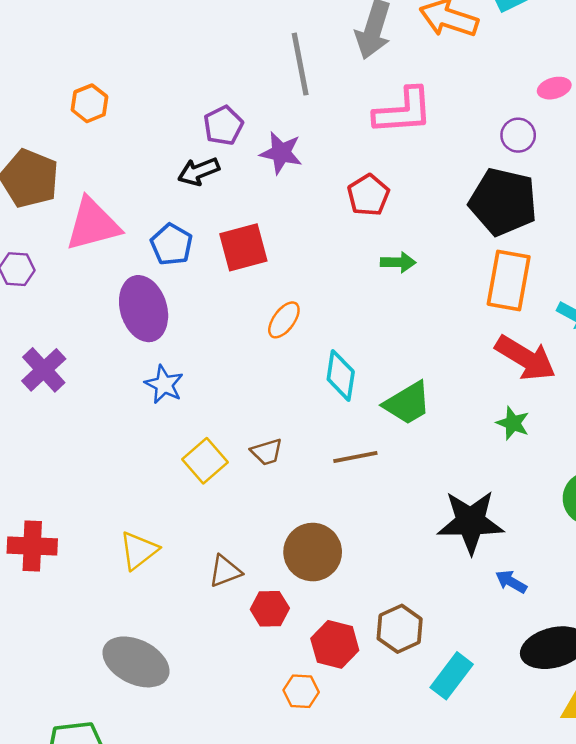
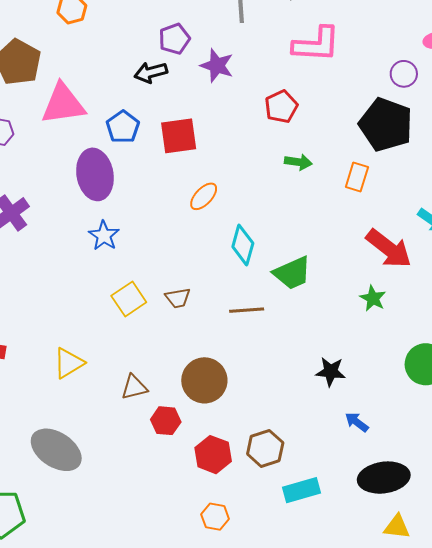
orange rectangle: (509, 280) -> (357, 177), moved, size x0.6
black star: (471, 522) -> (331, 372), size x0.6
cyan rectangle: (452, 676) -> (302, 490), turned 30
orange hexagon: (301, 691) -> (215, 517), moved

